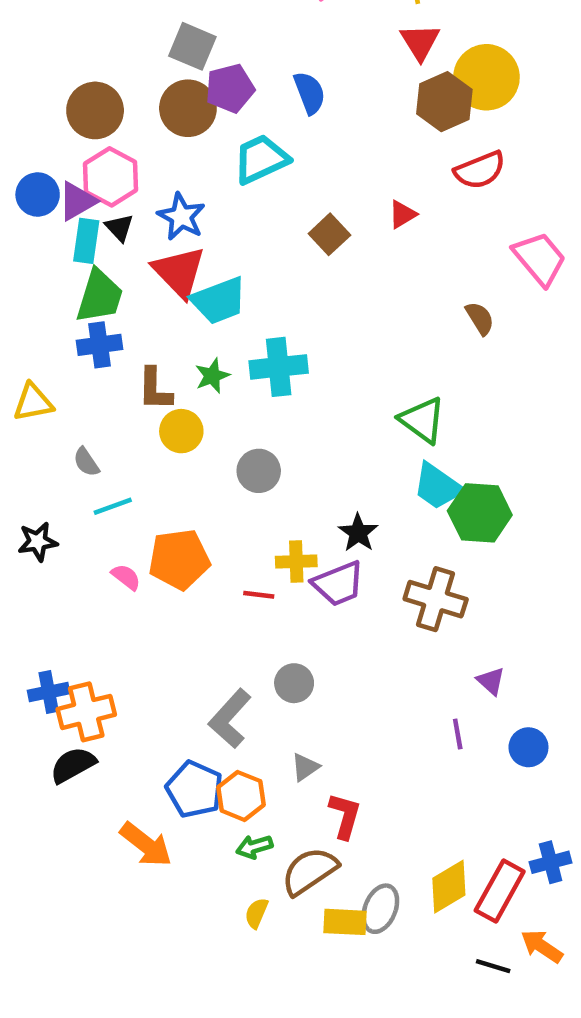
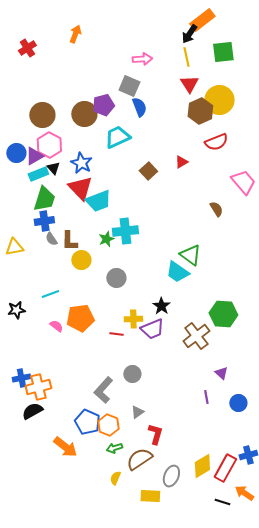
gray square: (192, 46) -> (129, 86), moved
cyan rectangle: (86, 241) -> (38, 174), turned 60
green star: (212, 376) -> (106, 239), moved
gray semicircle: (86, 462) -> (51, 239), moved
cyan trapezoid: (438, 486) -> (177, 272), moved
green hexagon: (480, 513) -> (223, 314), moved
brown cross: (436, 599) -> (196, 336), turned 36
yellow rectangle: (345, 922) -> (150, 496), moved

